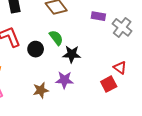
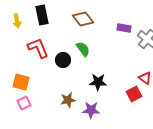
black star: (72, 54) -> (98, 82), moved
purple star: (64, 80) -> (91, 110), moved

